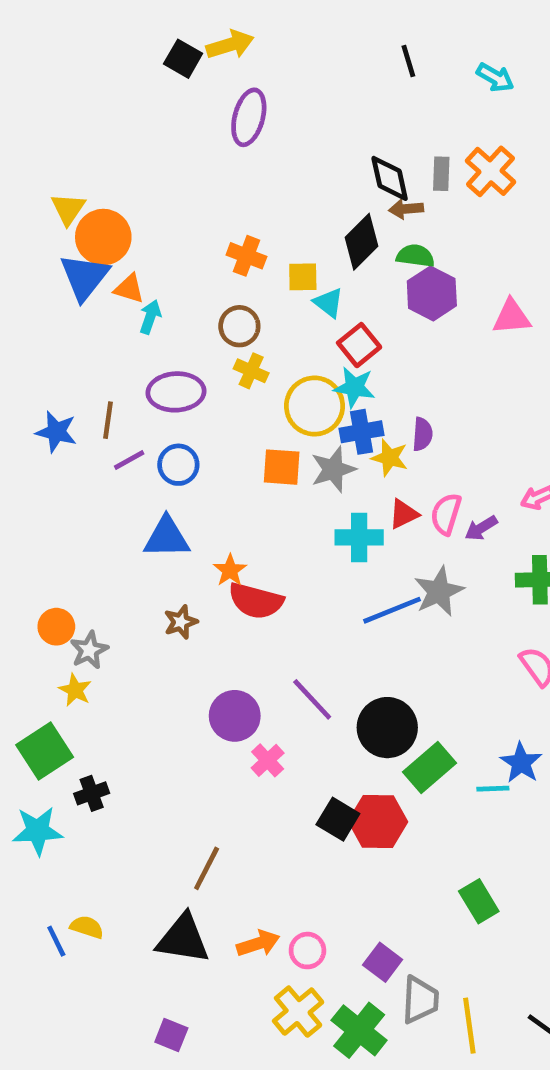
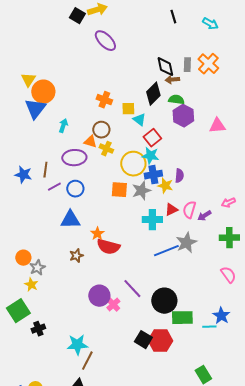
purple ellipse: (249, 117) -> (105, 41), turned -60
orange triangle: (129, 289) -> (90, 142), moved
pink cross: (268, 760) -> (113, 305), moved
green rectangle: (430, 767) -> (182, 318), turned 40
cyan star: (38, 831) -> (77, 345), moved

